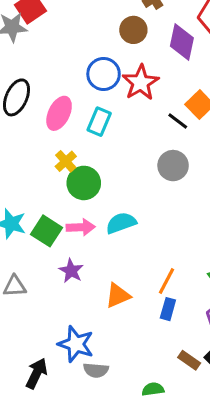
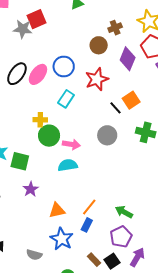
blue circle: (104, 74) -> (64, 67), moved
pink ellipse: (59, 113) -> (38, 74), moved
yellow cross: (66, 161) -> (40, 120), turned 32
pink arrow: (81, 227) -> (71, 144), moved
green square: (46, 231) -> (20, 161), turned -30
blue star: (76, 344) -> (62, 239), moved

